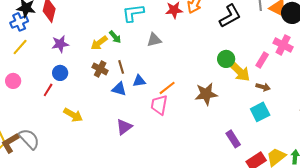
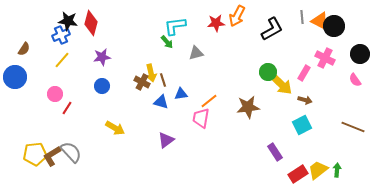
green arrow: (115, 37) -> (167, 42), moved
yellow arrow: (99, 43) -> (151, 73), moved, turned -66
red line: (48, 90) -> (67, 108), moved

